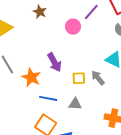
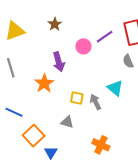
purple arrow: (54, 62) -> (59, 62), moved
orange star: (31, 77) -> (44, 83), moved
blue line: (48, 98) -> (14, 112), moved

